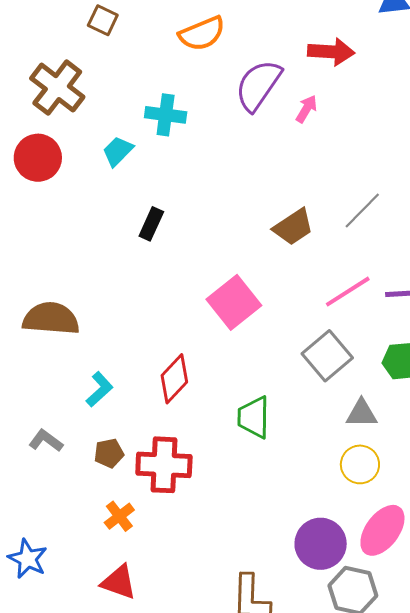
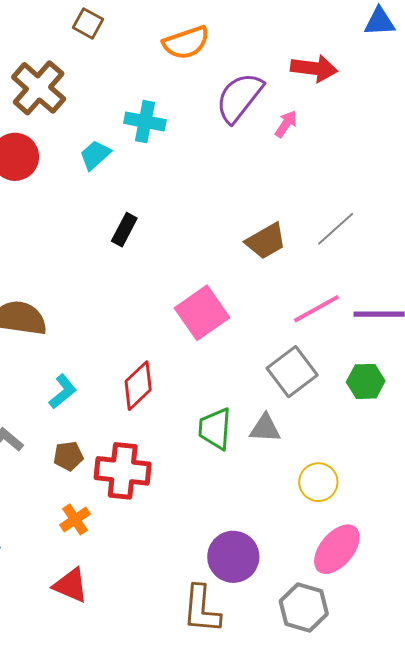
gray triangle: (362, 413) -> (265, 428), moved
purple circle: (321, 544) -> (233, 557), moved

